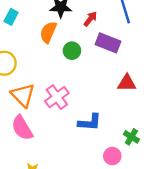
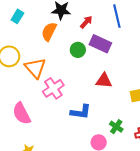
green circle: (72, 51) -> (78, 50), moved
red triangle: (127, 83) -> (104, 81), moved
orange triangle: (23, 95) -> (35, 68), moved

